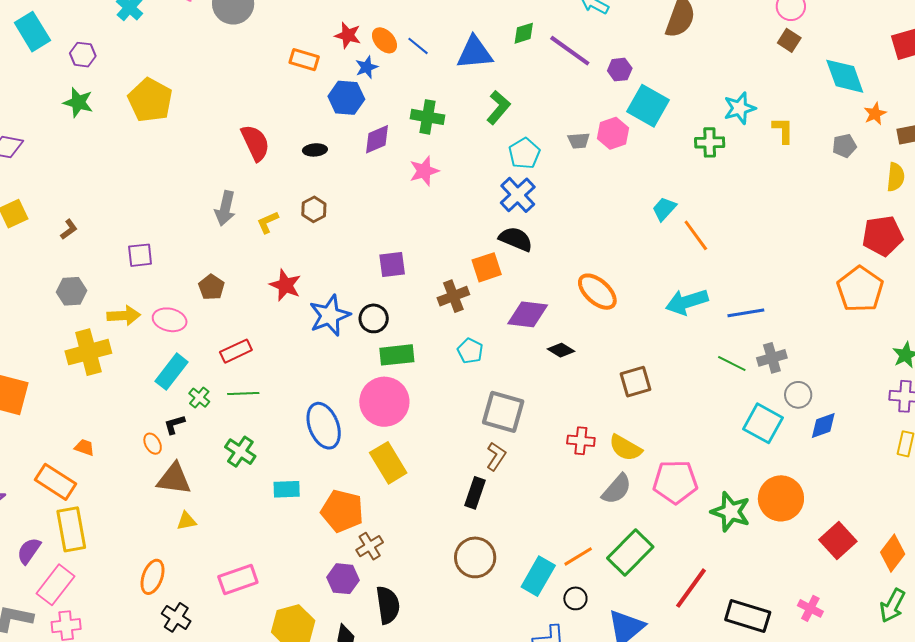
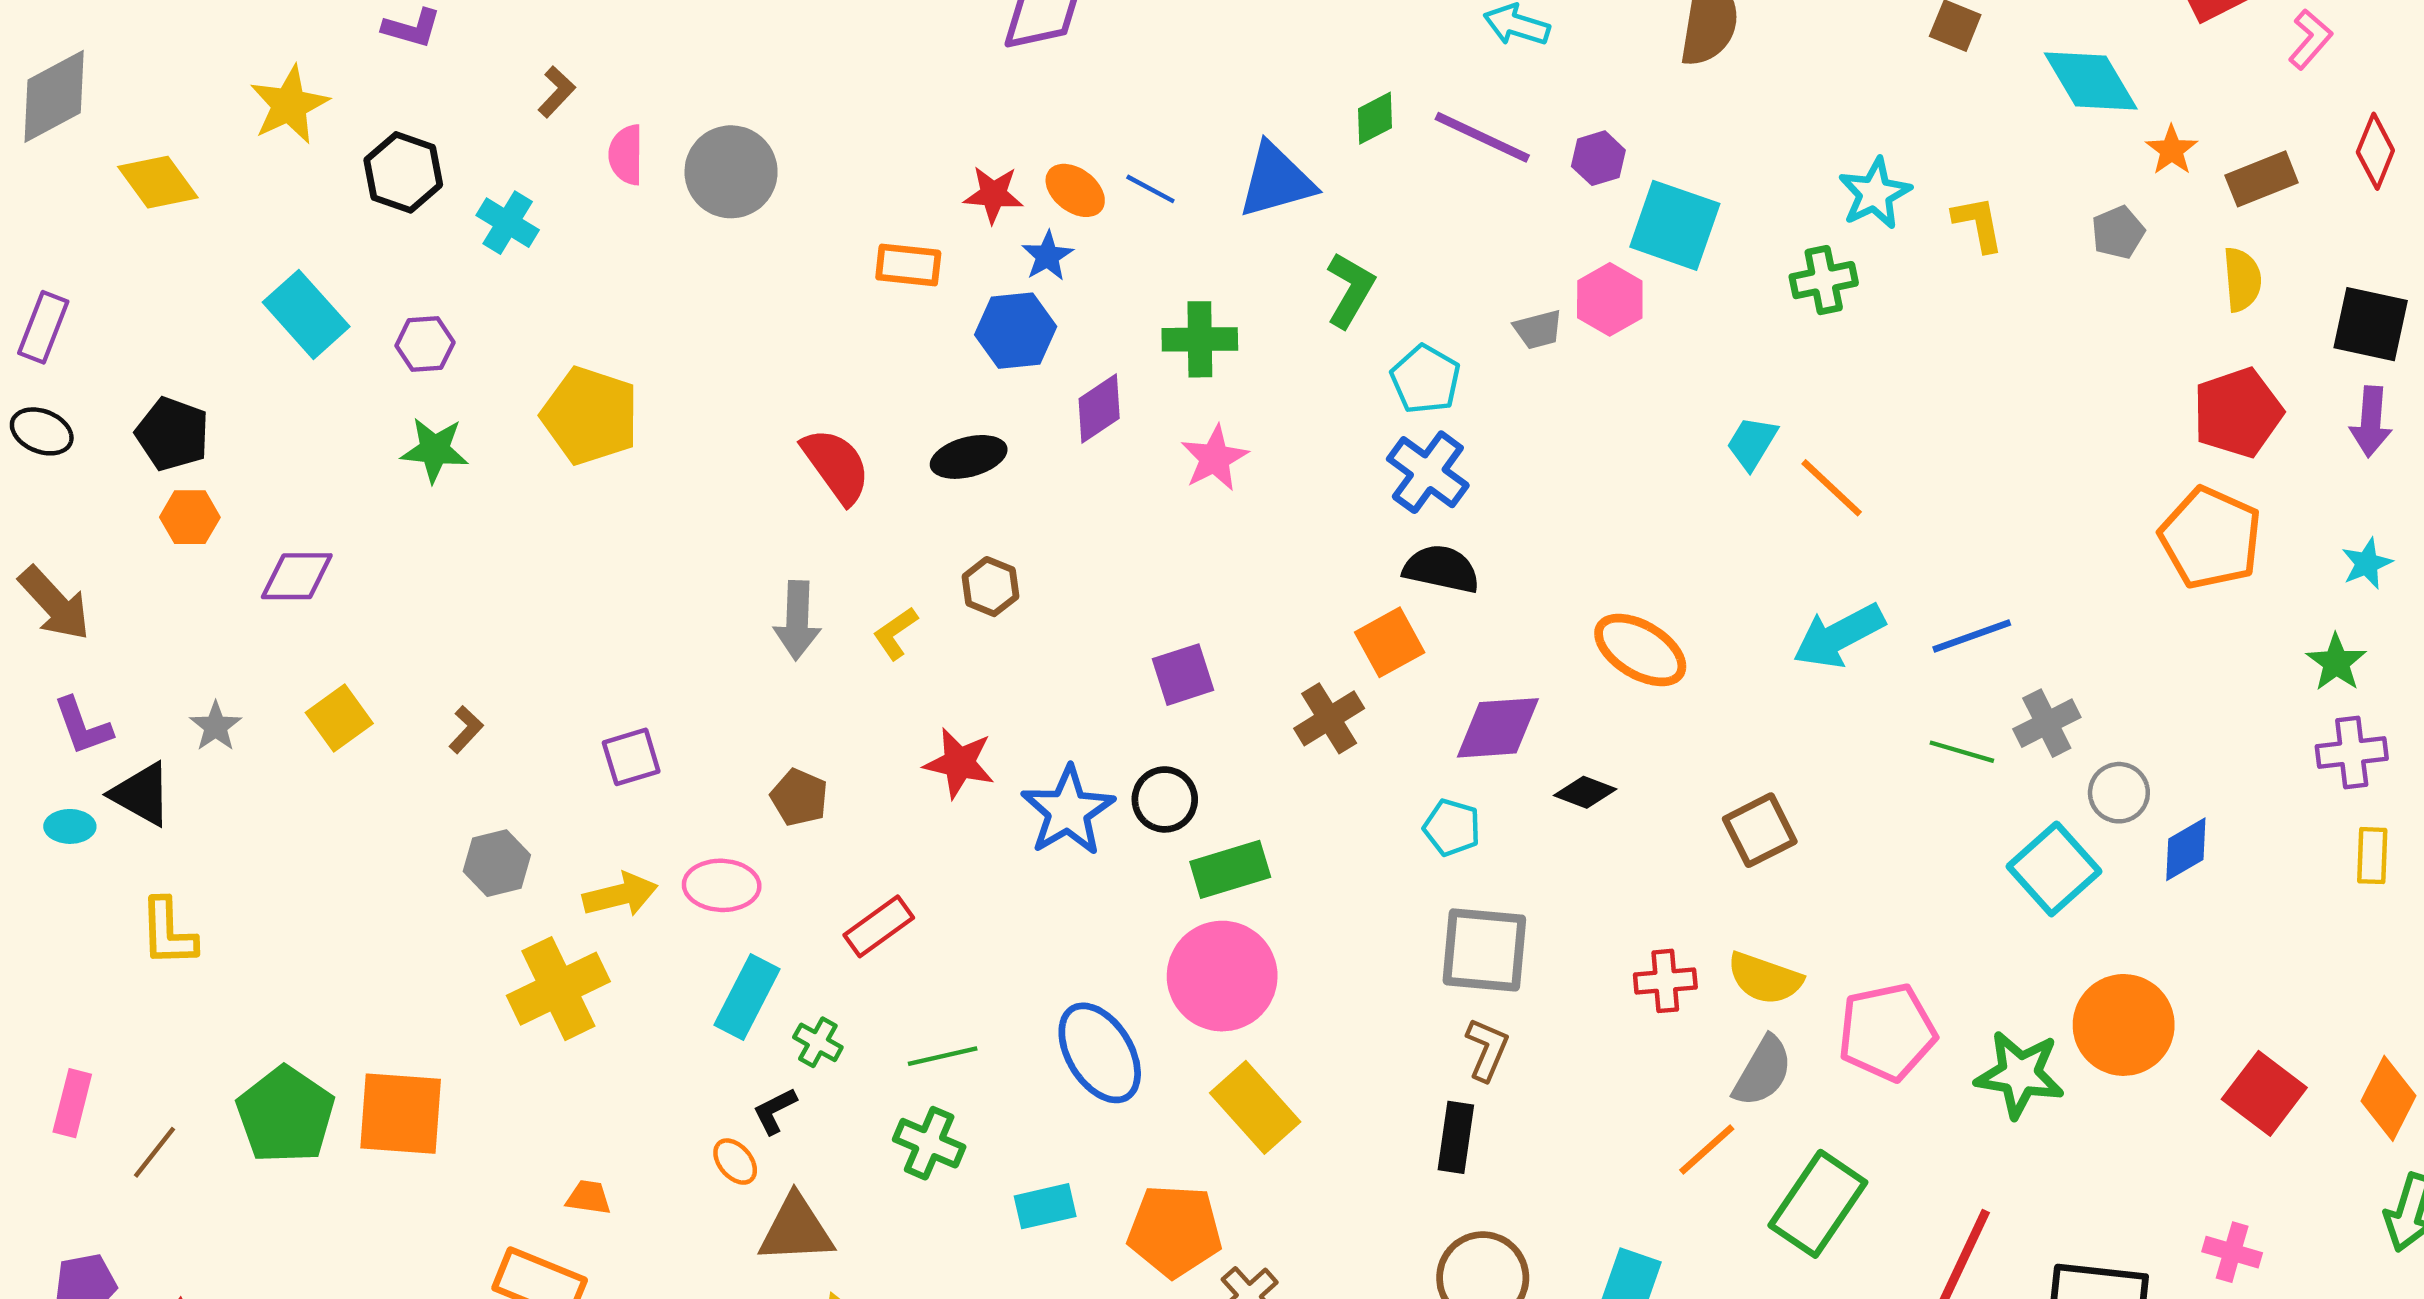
black ellipse: (315, 150) -> (969, 457), size x1.4
cyan pentagon: (470, 351) -> (1452, 828), moved
green line: (243, 393) -> (943, 1056), moved
cyan square: (763, 423) -> (2054, 869), turned 30
orange line: (578, 556) -> (1707, 1149), moved

